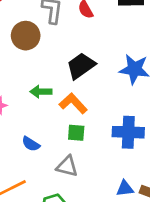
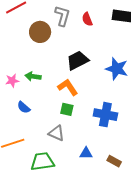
green arrow: (41, 92) -> (33, 76), moved
blue semicircle: (31, 144) -> (24, 107), moved
blue triangle: (125, 188) -> (86, 153), moved

